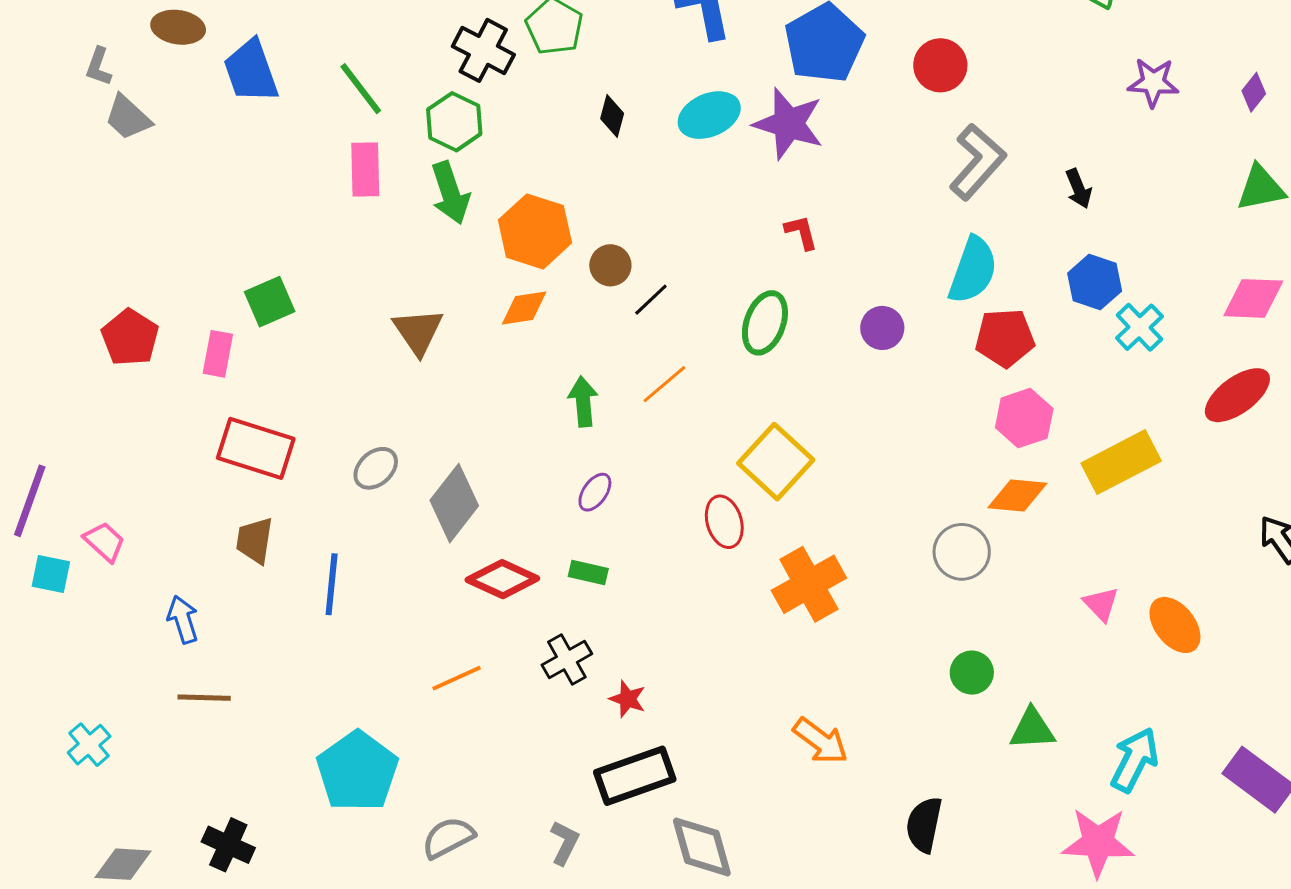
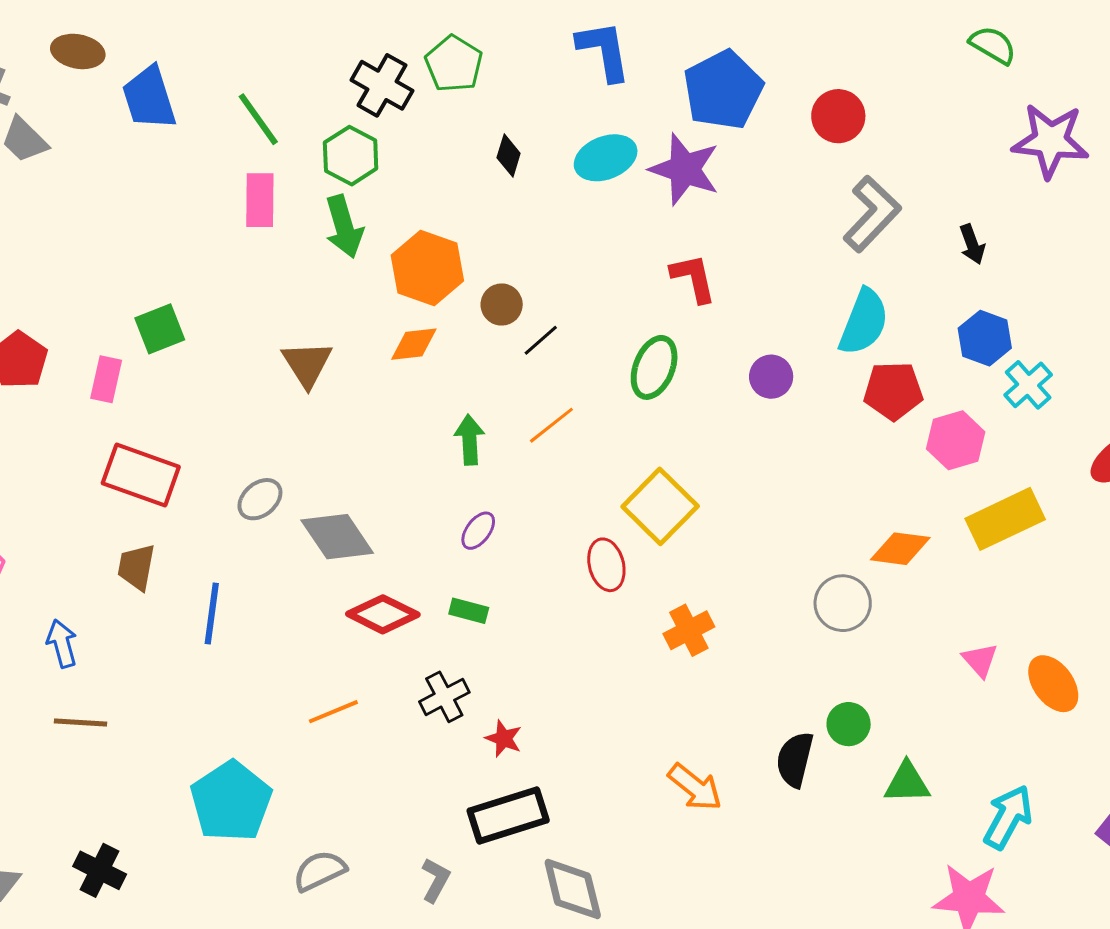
purple star: (1153, 82) -> (1050, 141), size x1.5
red L-shape: (801, 232) -> (693, 278), size x1.4
pink hexagon: (1024, 418) -> (956, 440), moved
gray diamond: (454, 503) -> (337, 537), turned -74
orange cross: (809, 584) -> (689, 630), size x0.7
black semicircle: (924, 825) -> (795, 759), moved

